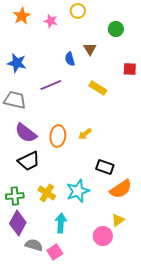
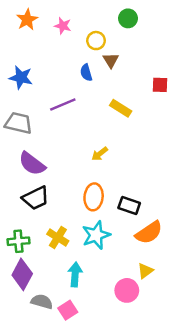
yellow circle: (78, 11) -> (96, 41), moved
green circle: (116, 29) -> (128, 18), moved
yellow arrow: (85, 134) -> (100, 154), moved
orange ellipse: (58, 136) -> (94, 197), moved

